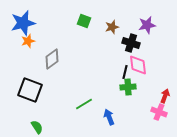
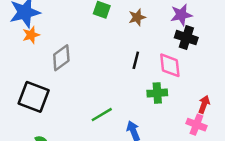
black cross: (131, 43) -> (186, 38), moved
black line: (125, 72) -> (136, 60), moved

